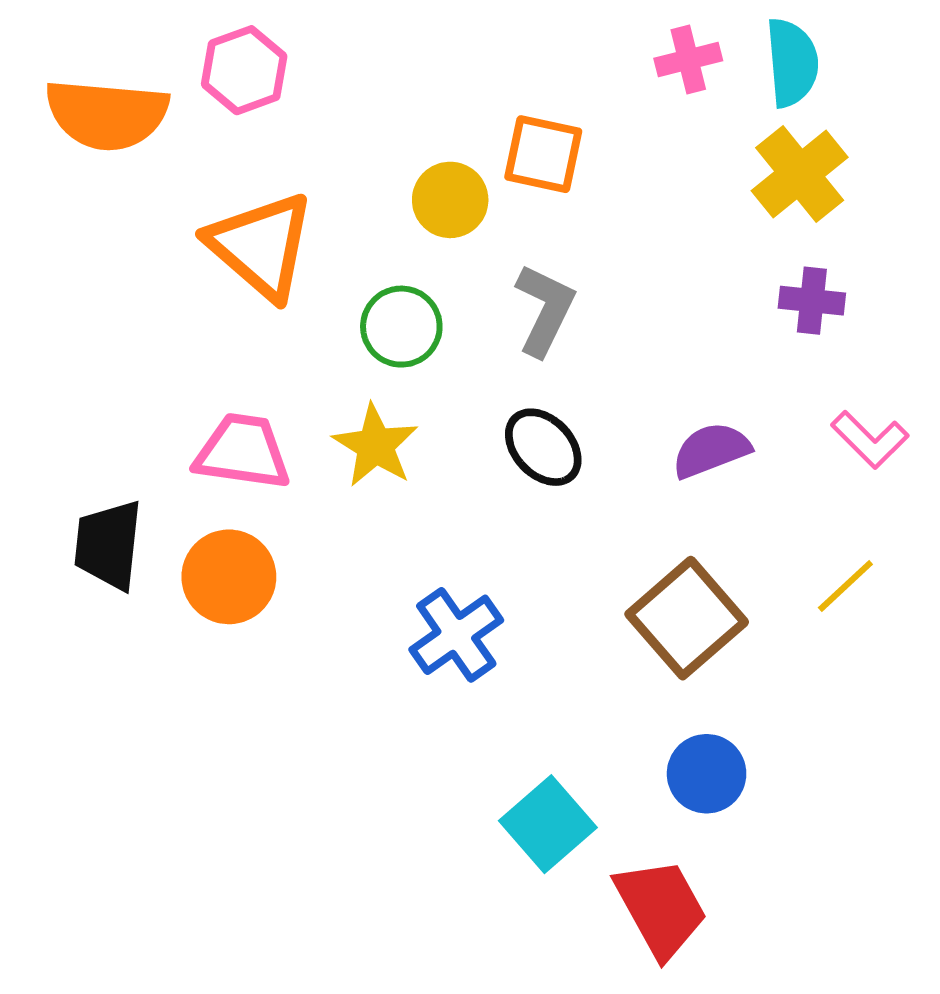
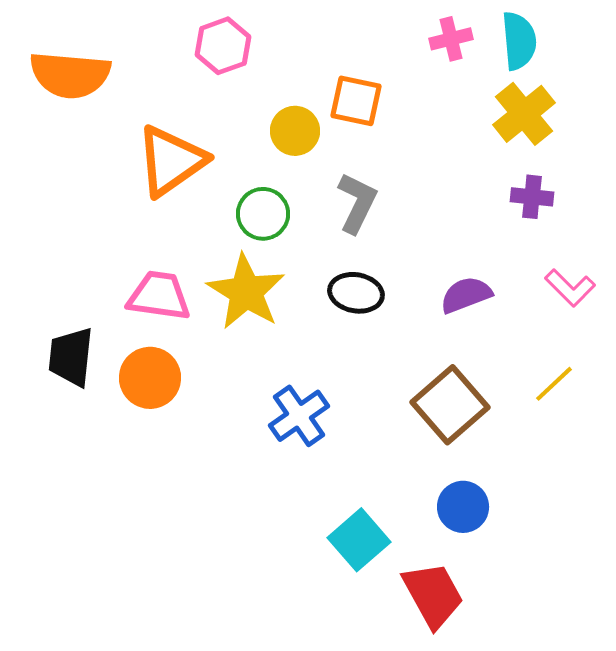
pink hexagon: (244, 70) -> (223, 46), moved
orange triangle: (261, 246) -> (171, 161), turned 44
yellow star: (375, 446) -> (246, 292), size x1.4
black ellipse: (543, 447) -> (356, 293), turned -36

